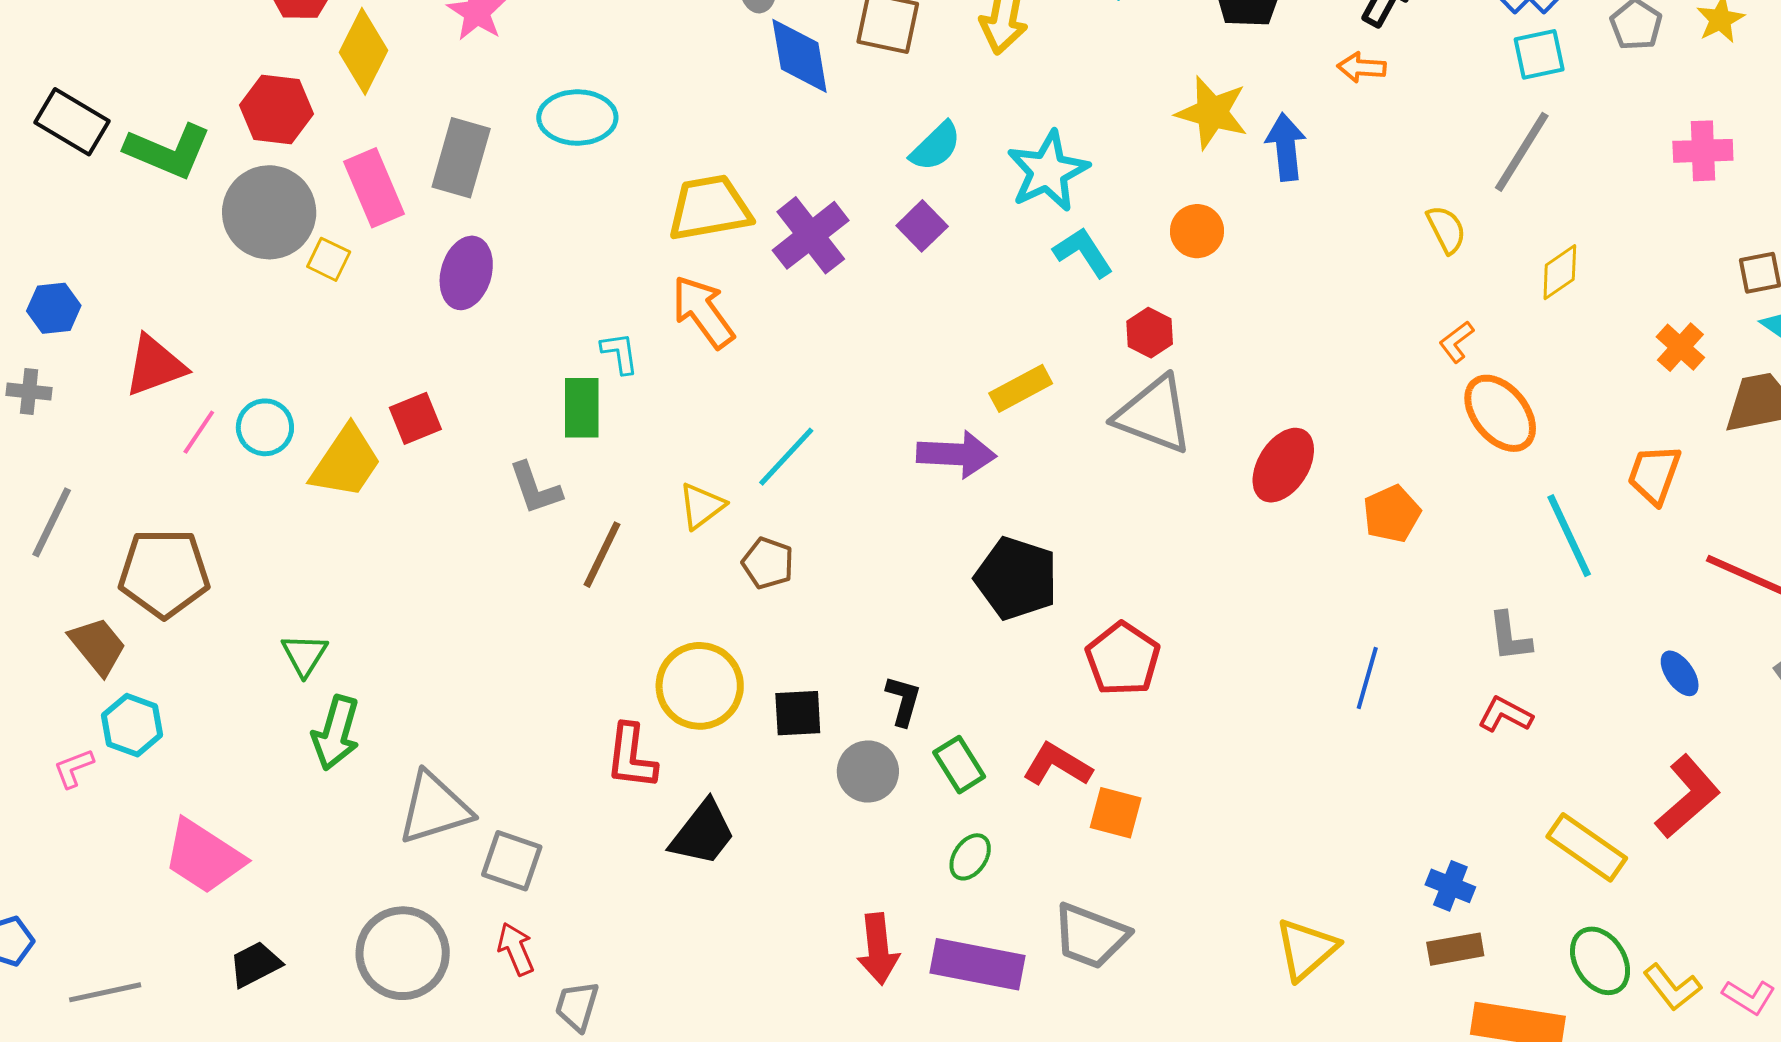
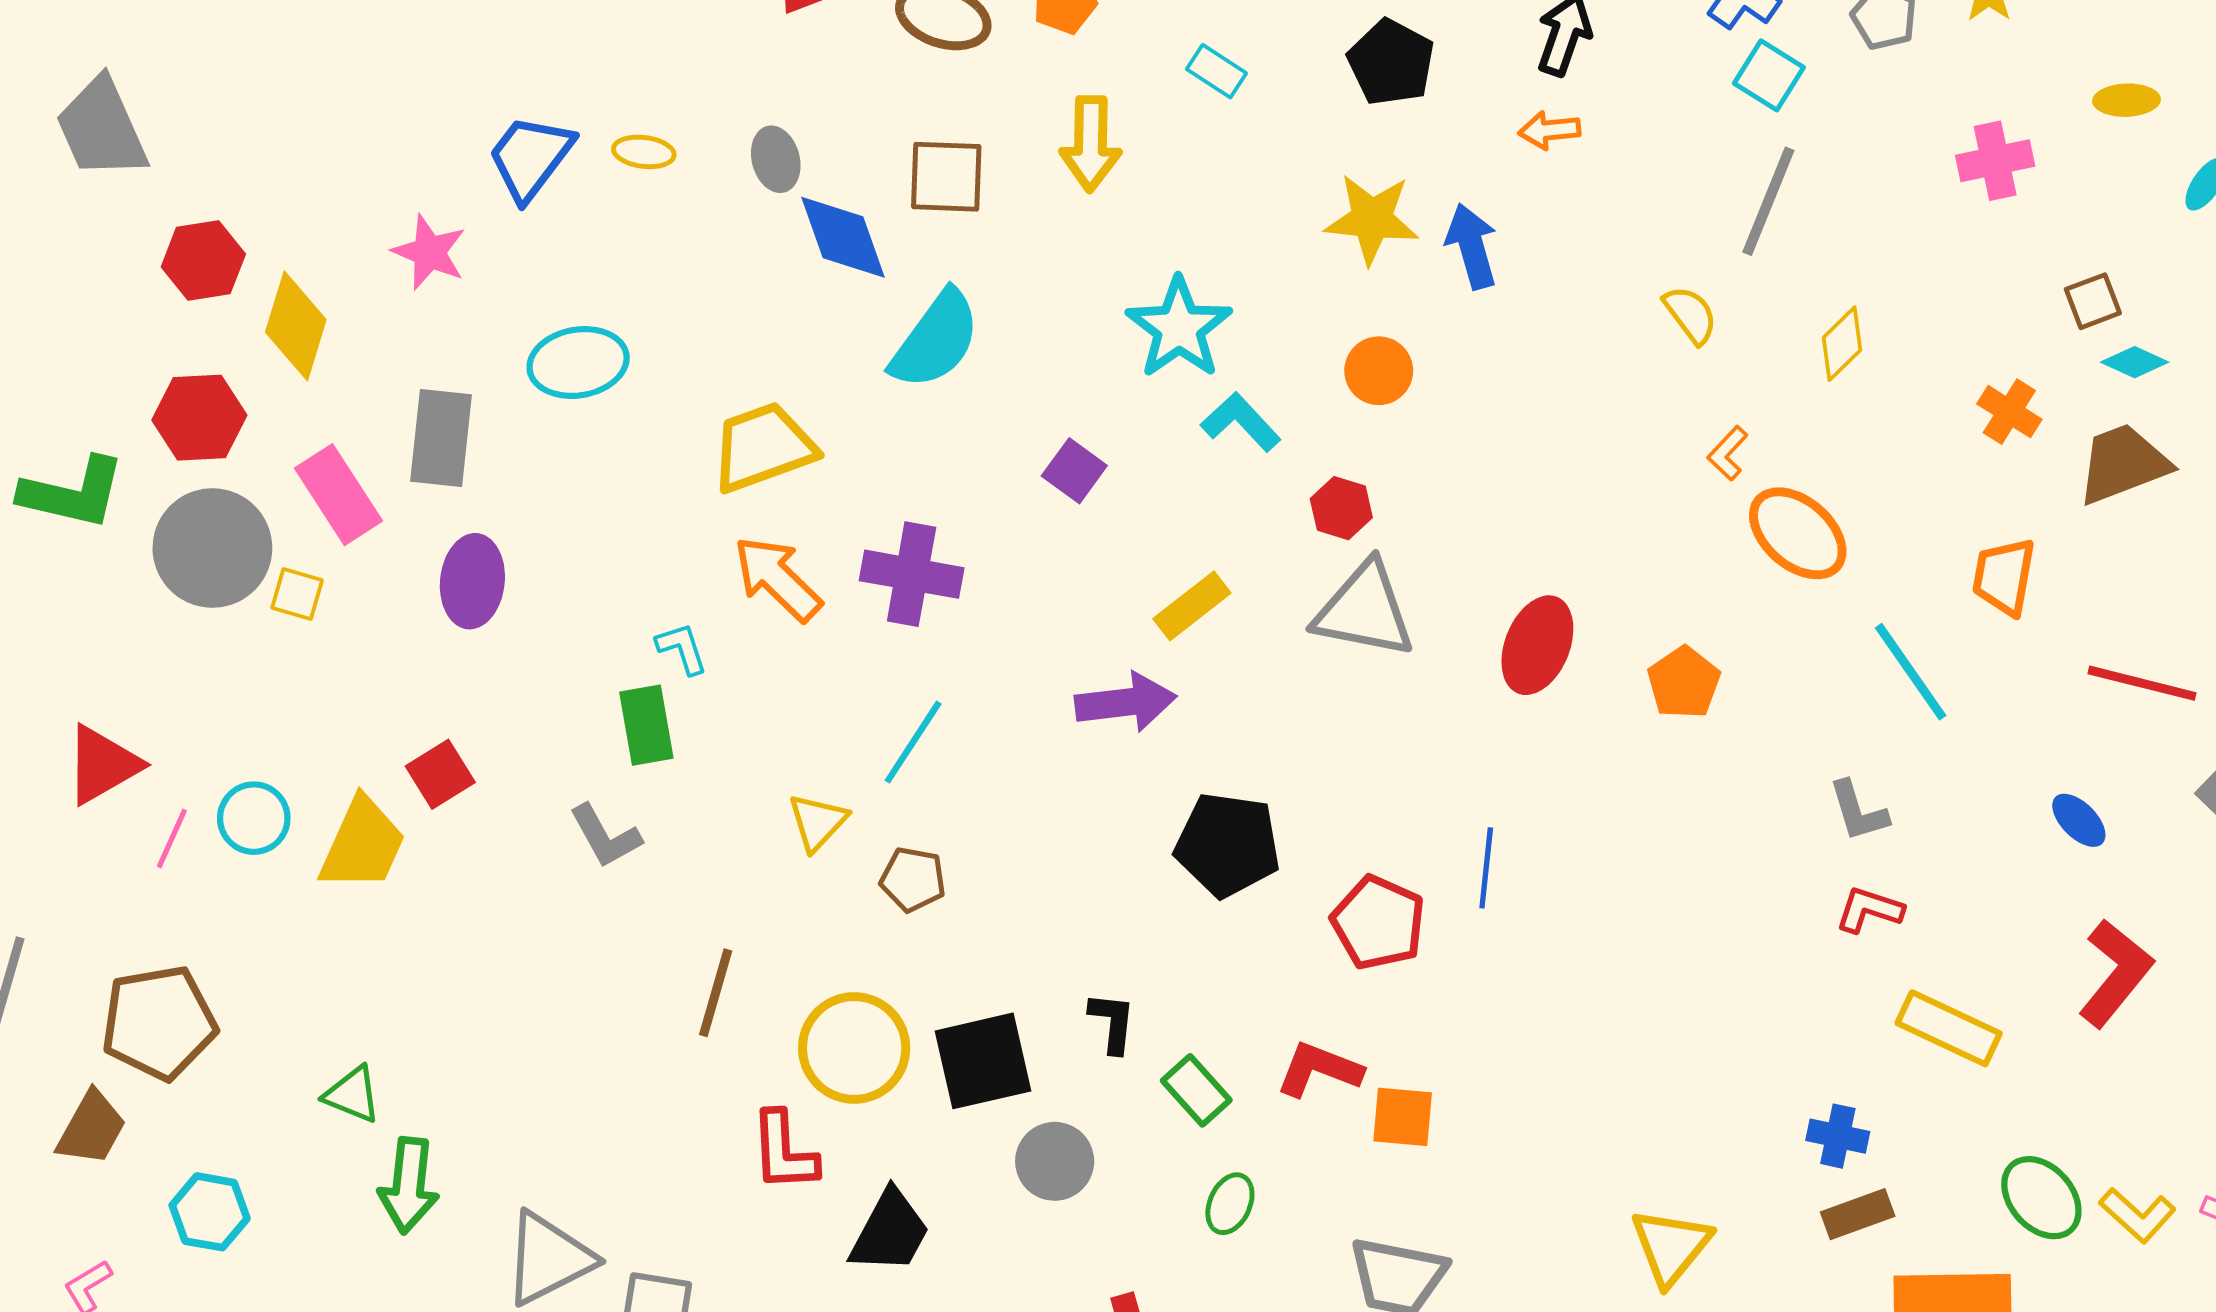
cyan square: (1539, 54) -> (1769, 75), turned -36
cyan semicircle: (936, 146) -> (936, 340), moved, size x1.5
purple square: (922, 226) -> (1074, 471), moved
purple cross: (811, 235) -> (912, 574), moved, turned -32
brown line: (602, 555) -> (716, 993), moved
brown trapezoid: (98, 646) -> (91, 1128), turned 78
green triangle: (304, 655) -> (352, 1094), turned -30
blue line: (1367, 678) -> (1486, 868), moved
black square: (798, 713) -> (983, 1061), size x1.5
cyan hexagon: (132, 725) -> (210, 1212), moved
gray circle: (868, 771) -> (1055, 1161), moved
yellow rectangle: (1587, 847) -> (1949, 1028), moved

